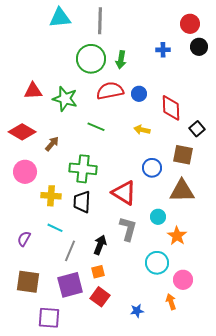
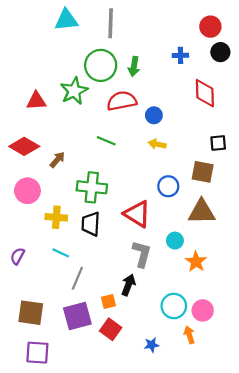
blue circle: (139, 94) -> (154, 115), moved
green star: (65, 99) -> (74, 91), moved, turned 30
red diamond: (171, 108) -> (205, 93), moved
black square: (197, 129) -> (218, 143), turned 35
purple semicircle: (24, 239) -> (17, 256), moved
black arrow: (100, 245) -> (128, 285), moved
cyan circle: (157, 263) -> (174, 306), moved
purple square: (49, 318) -> (37, 353), moved

